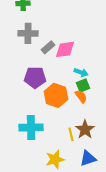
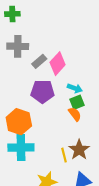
pink diamond: (65, 49) -> (58, 64), turned -40
purple pentagon: (35, 77) -> (42, 92), moved
orange hexagon: (56, 95) -> (19, 122), moved

